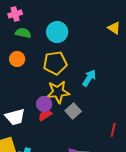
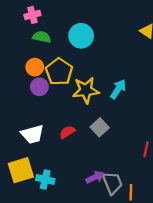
yellow pentagon: (55, 63) -> (59, 72), moved, turned -30
yellow star: (58, 92) -> (86, 90), moved
purple circle: (44, 104) -> (39, 87), moved

